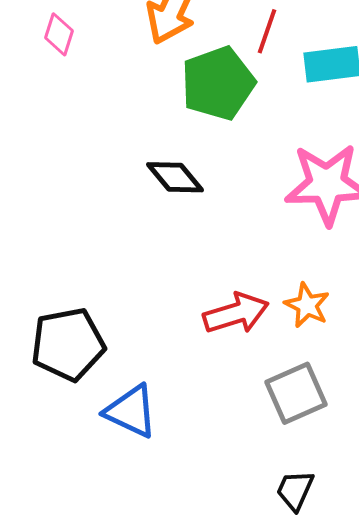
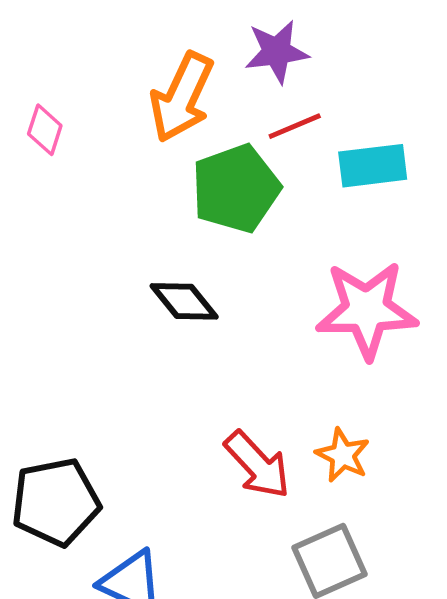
red line: (267, 31) -> (295, 126), turned 48
red arrow: (236, 313) -> (257, 465), turned 64

